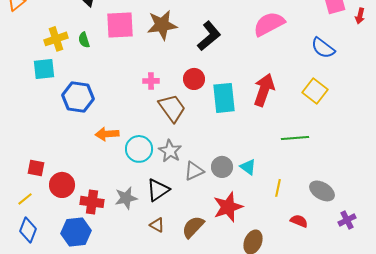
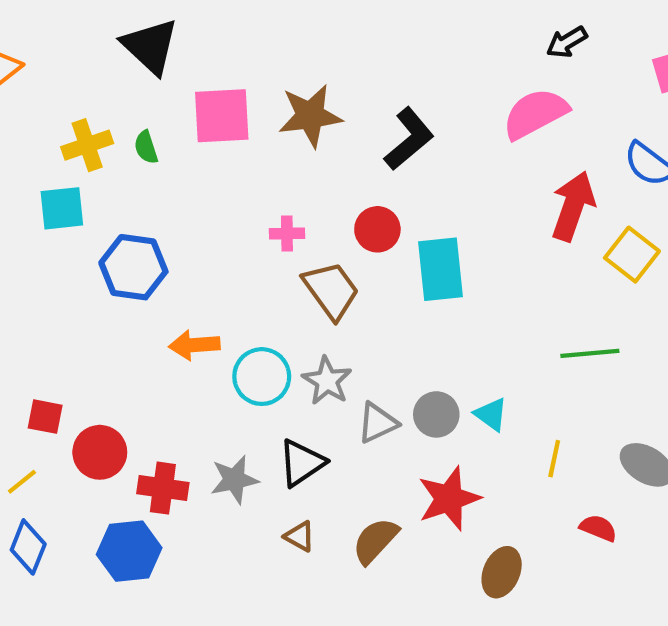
red arrow: (264, 90) -> (573, 206), moved

